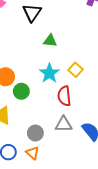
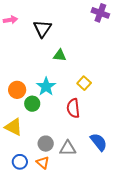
cyan star: (49, 73) -> (46, 87), moved
gray triangle: (64, 124) -> (68, 148), moved

